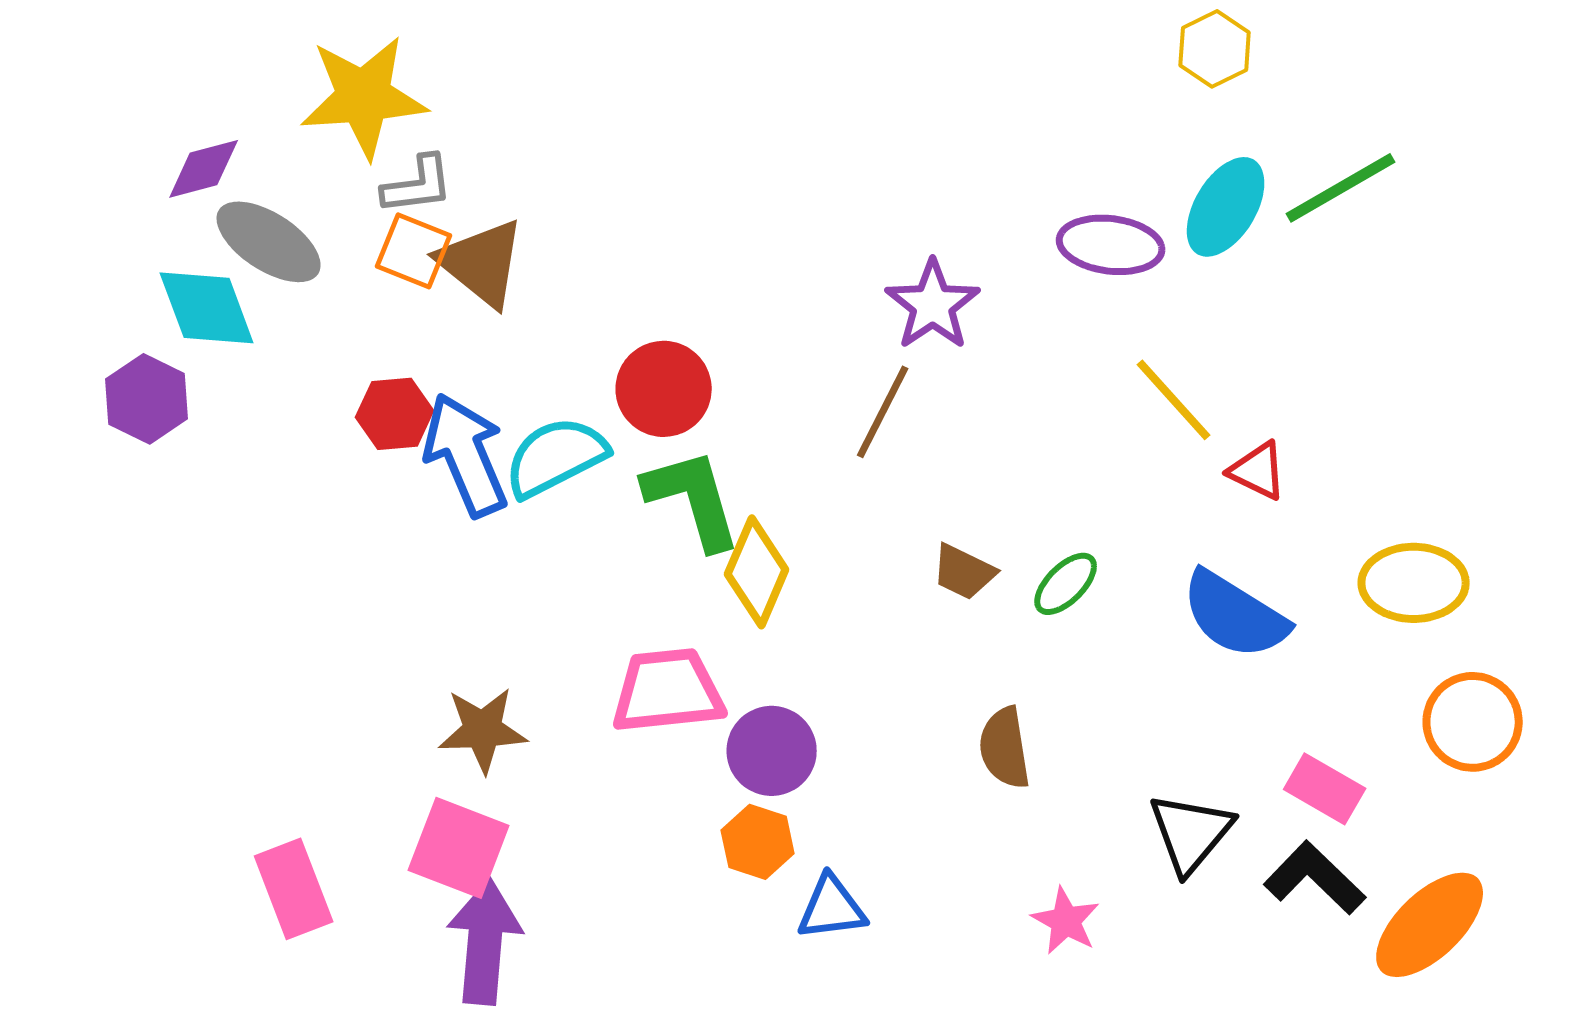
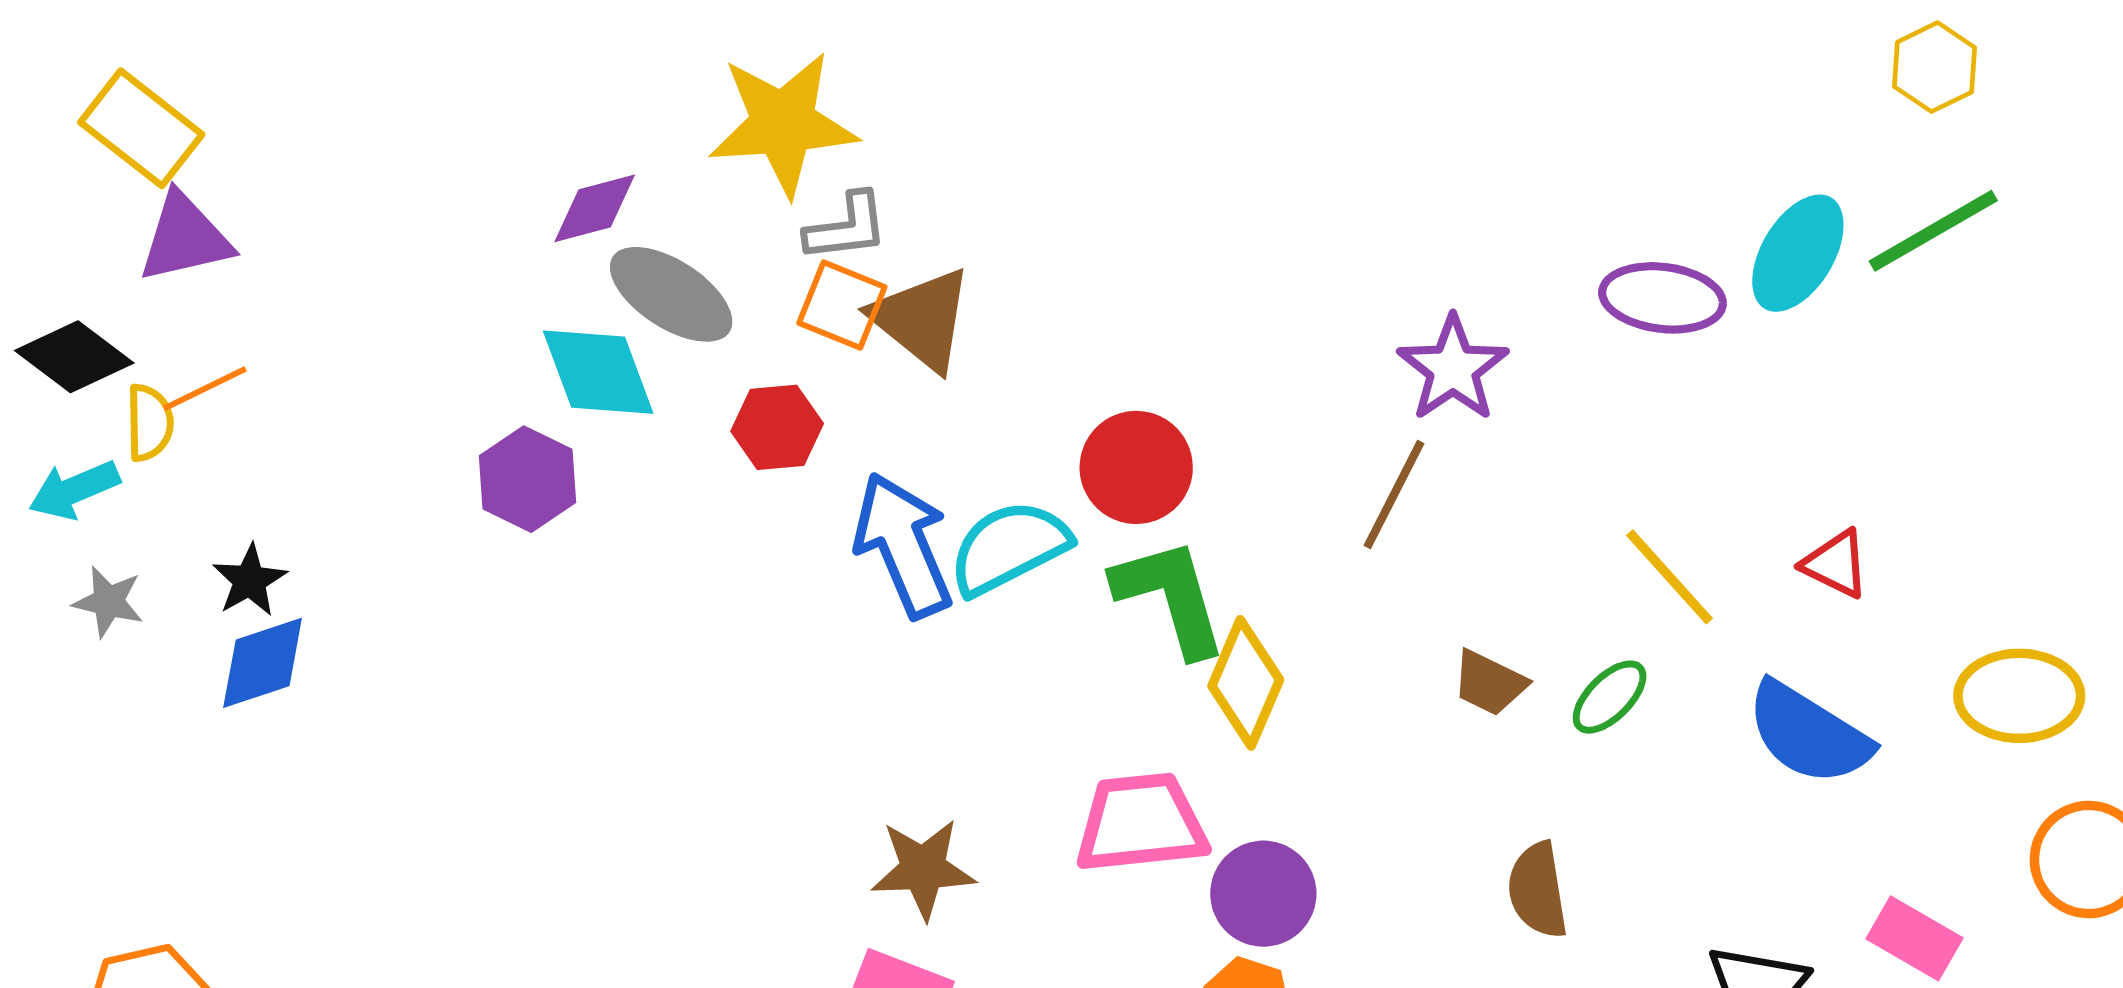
yellow hexagon: (1215, 49) -> (1934, 67), moved
yellow line: (1174, 400) -> (1670, 577), moved
red hexagon: (395, 414) -> (777, 427), moved

